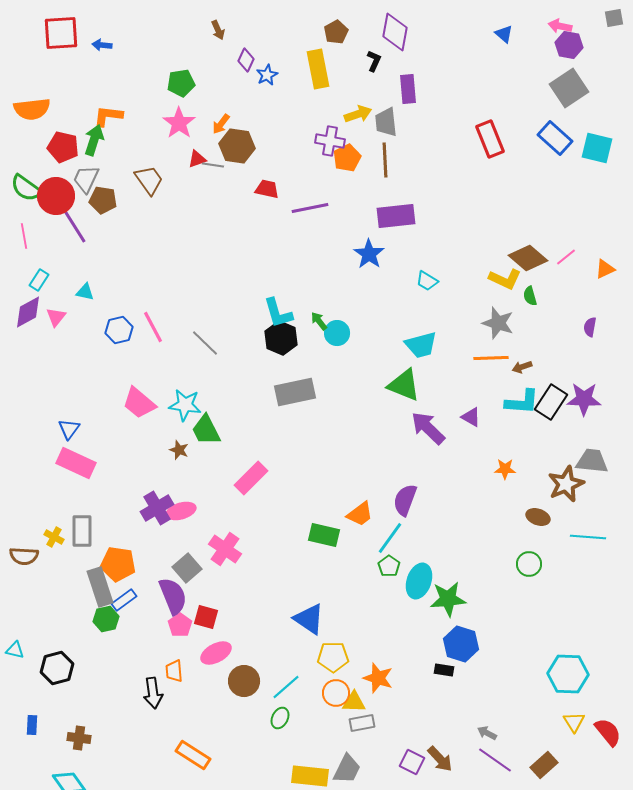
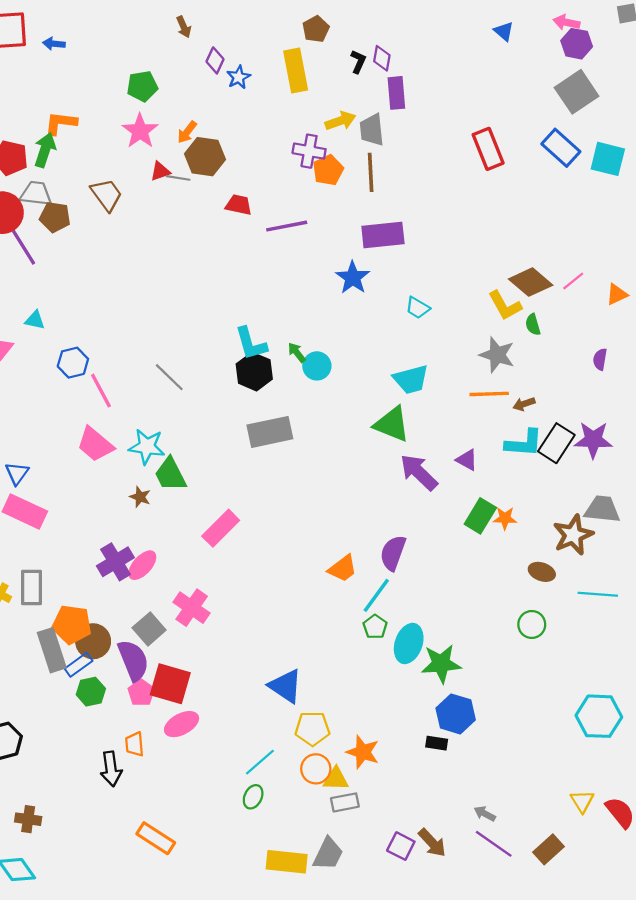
purple diamond: (395, 32) -> (382, 58), moved, size x0.6
gray trapezoid: (86, 179) -> (36, 194), turned 72
yellow L-shape: (505, 279) -> (505, 306), turned 36
pink line: (153, 327) -> (101, 391), moved
pink ellipse: (181, 511) -> (142, 565), turned -32
green rectangle: (324, 535) -> (480, 516), moved, turned -72
red square: (206, 617) -> (170, 684), size x1.5
green hexagon: (106, 619) -> (91, 692), moved
cyan hexagon: (568, 674) -> (599, 716), moved
brown circle: (244, 681) -> (93, 641), moved

